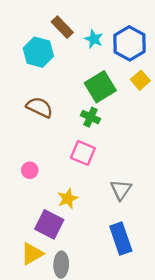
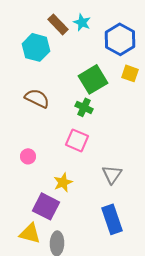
cyan star: (94, 39) -> (82, 22), moved
yellow square: (140, 80) -> (130, 73), turned -30
yellow triangle: (32, 254) -> (30, 233), turned 45

